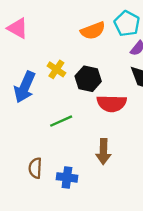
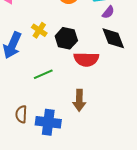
blue cross: (67, 177) -> (48, 122), size x1.4

